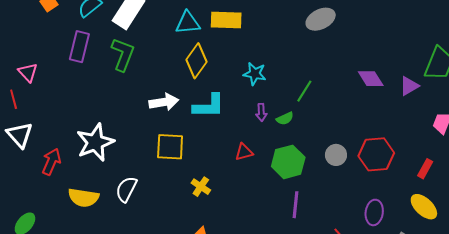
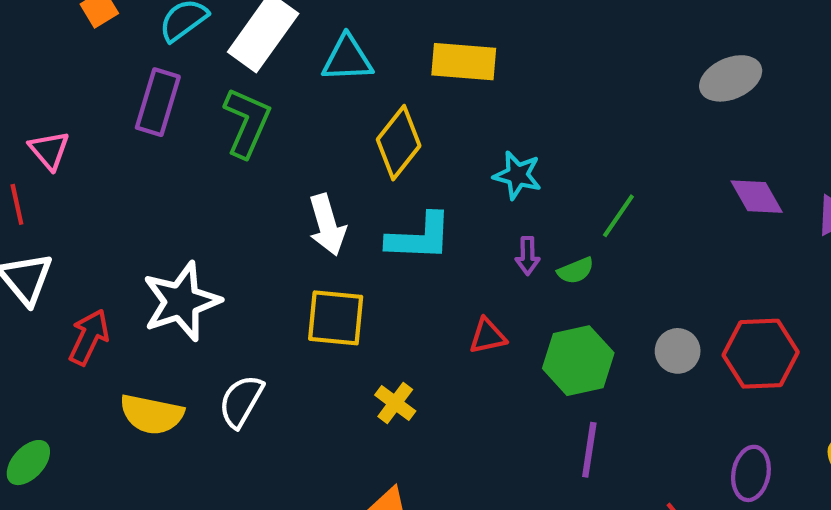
gray ellipse: (321, 19) -> (731, 78), moved
cyan triangle: (188, 23) -> (347, 59), moved
white arrow: (164, 102) -> (327, 225), turned 80

